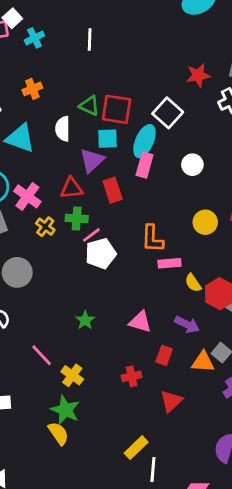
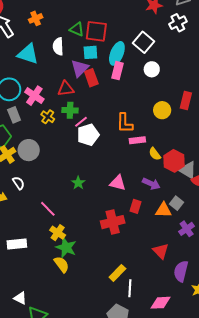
white square: (168, 113) -> (144, 42), moved
red rectangle: (113, 190) -> (91, 78), moved
yellow cross: (72, 375) -> (58, 233), moved
red cross: (132, 376) -> (113, 222), size x1.6
red triangle: (171, 401) -> (161, 251), moved, turned -30

